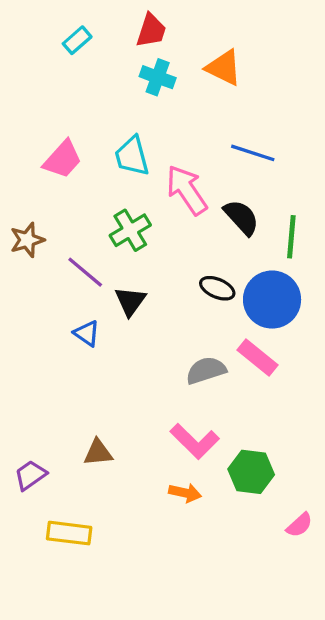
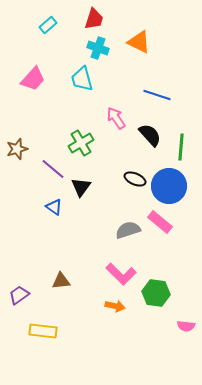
cyan trapezoid: (132, 156) -> (82, 79), moved
pink trapezoid: (63, 159) -> (33, 79), moved
pink arrow: (187, 190) -> (116, 118), size x0.7
pink semicircle: (299, 525) -> (186, 326), turned 48

